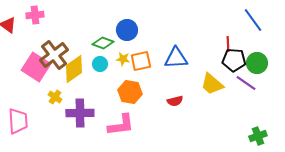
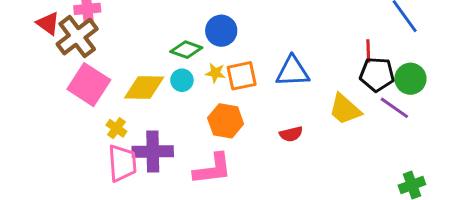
brown cross: (54, 55) -> (77, 37), moved
yellow diamond: (74, 69) -> (144, 87), turned 36
pink trapezoid: (18, 121) -> (122, 163), moved

